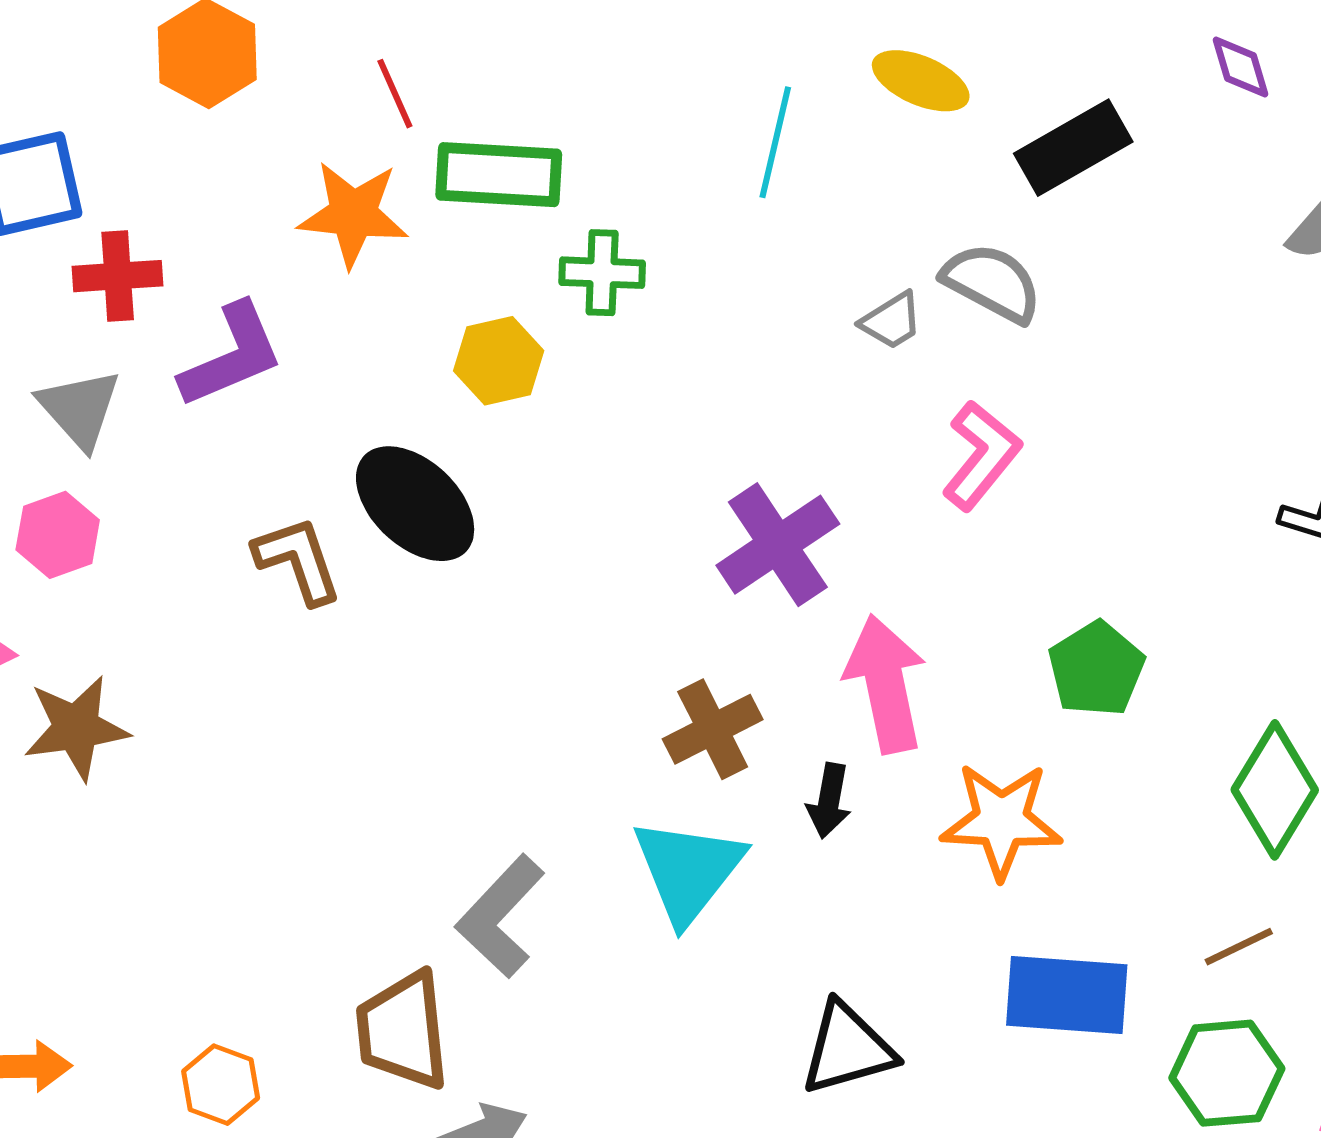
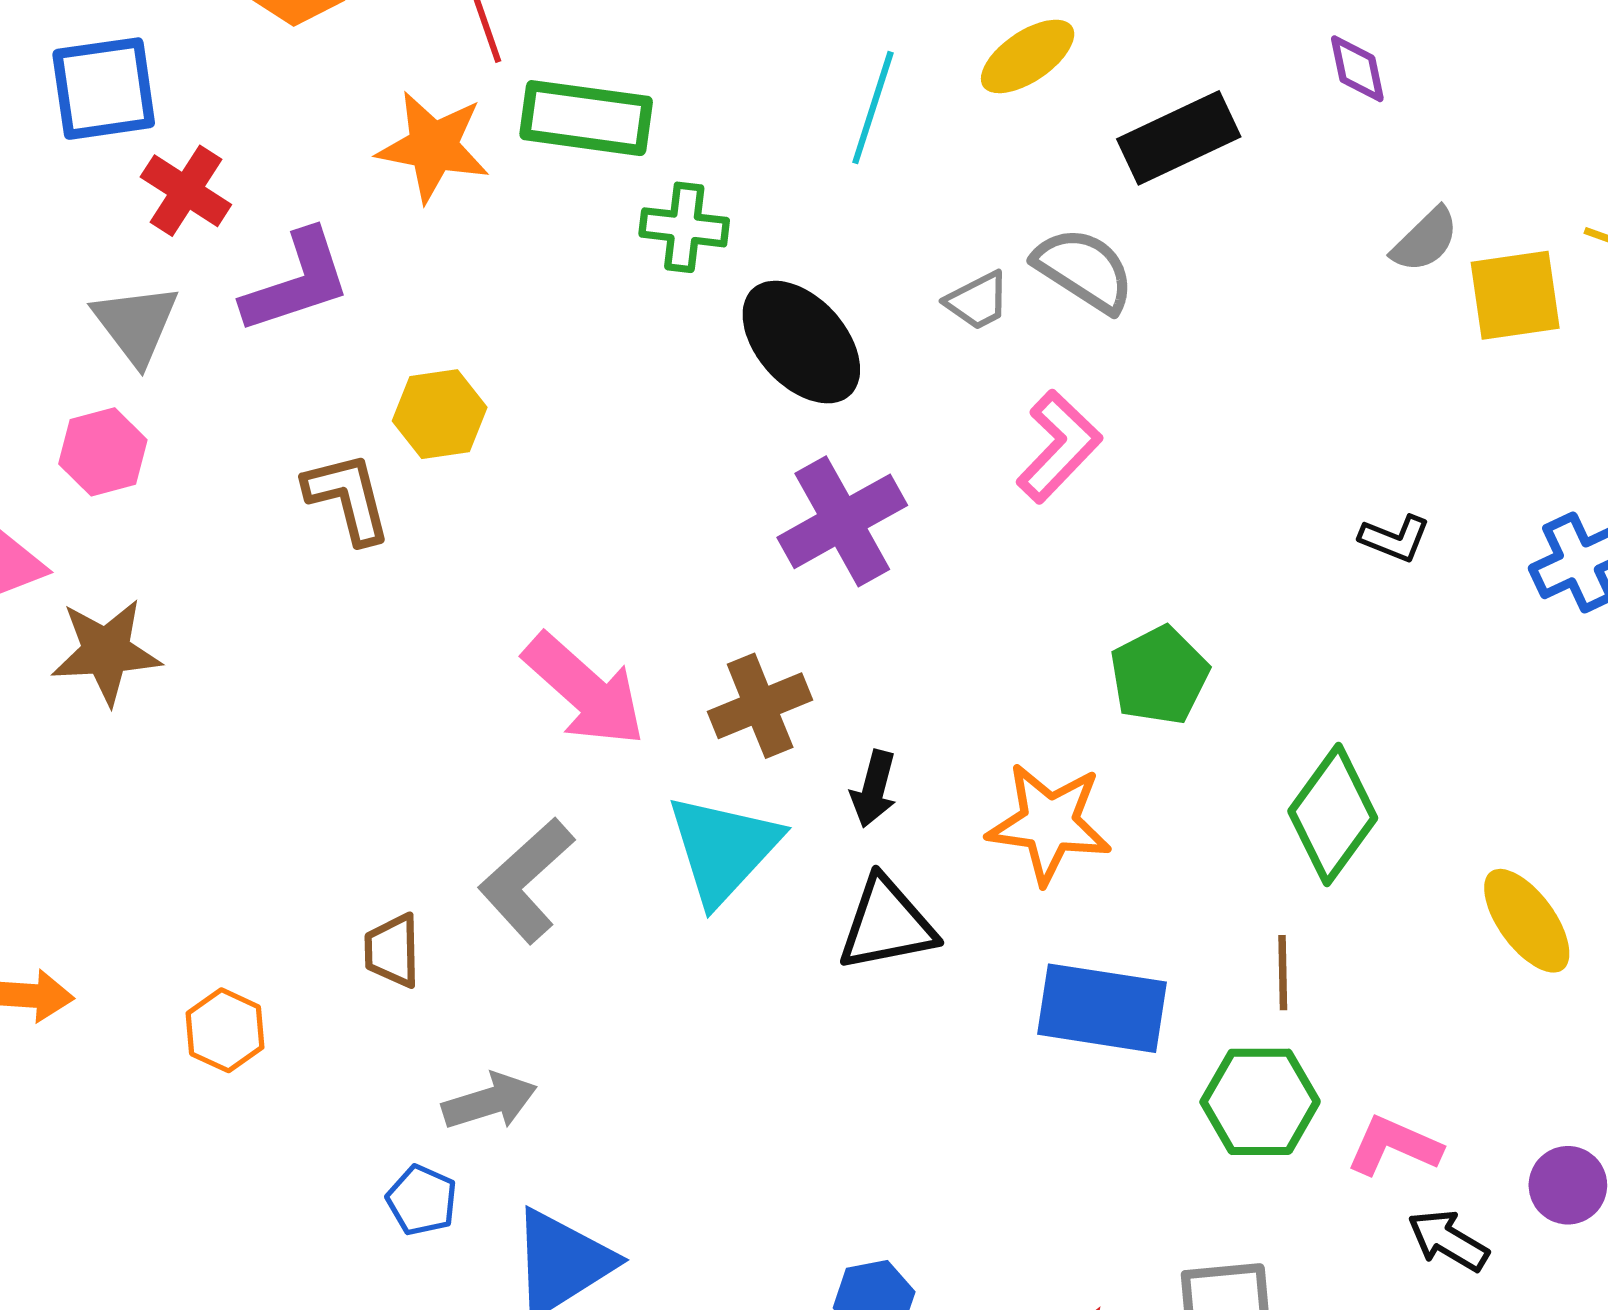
yellow ellipse: (921, 81) -> (1028, 56), turned -62
red cross: (118, 276) -> (186, 191), turned 32
yellow hexagon: (499, 361) -> (440, 414), moved
black ellipse: (415, 504) -> (801, 342), moved
pink arrow: (886, 684) -> (584, 690), moved, turned 139
brown line: (1239, 947) -> (1283, 973), turned -70
brown trapezoid: (403, 1031) -> (392, 951), moved, size x0.6
black triangle: (847, 1049) -> (887, 924), moved

